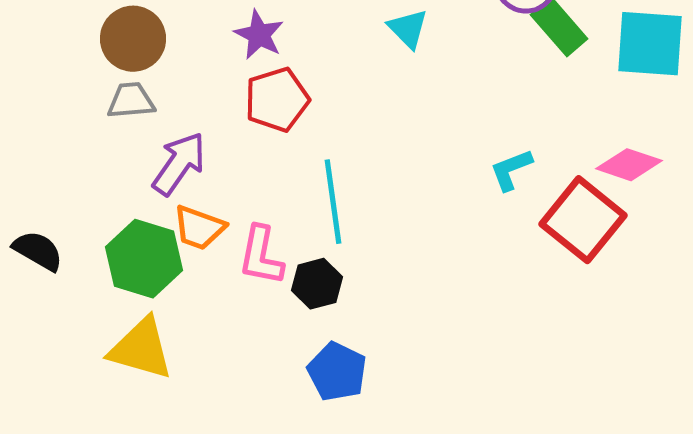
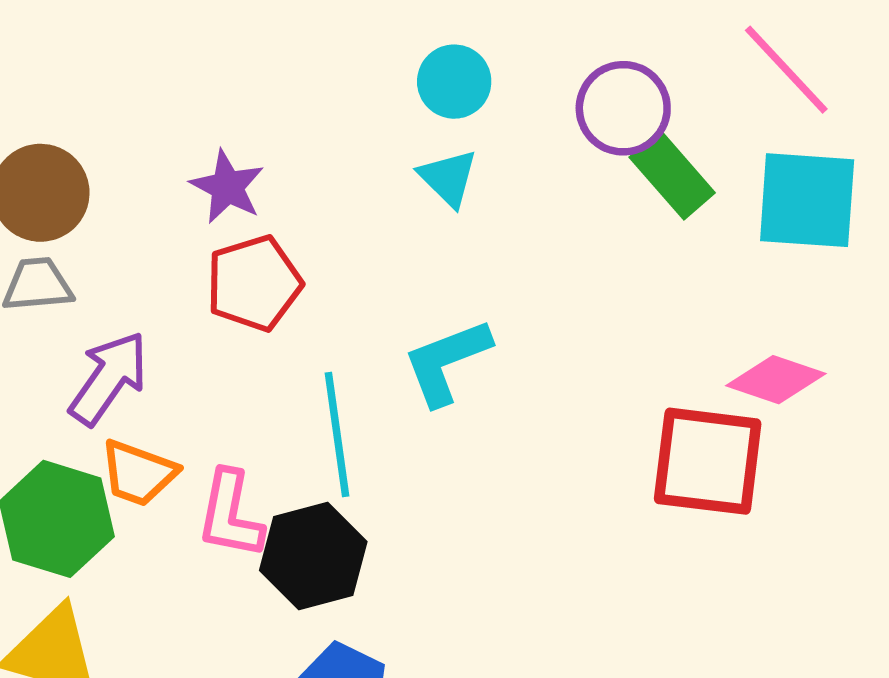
cyan L-shape: (511, 170) -> (447, 362), moved, size x1.4
red square: (583, 220) -> (708, 461), turned -32
black hexagon: (317, 284) -> (313, 556), size x1.4

